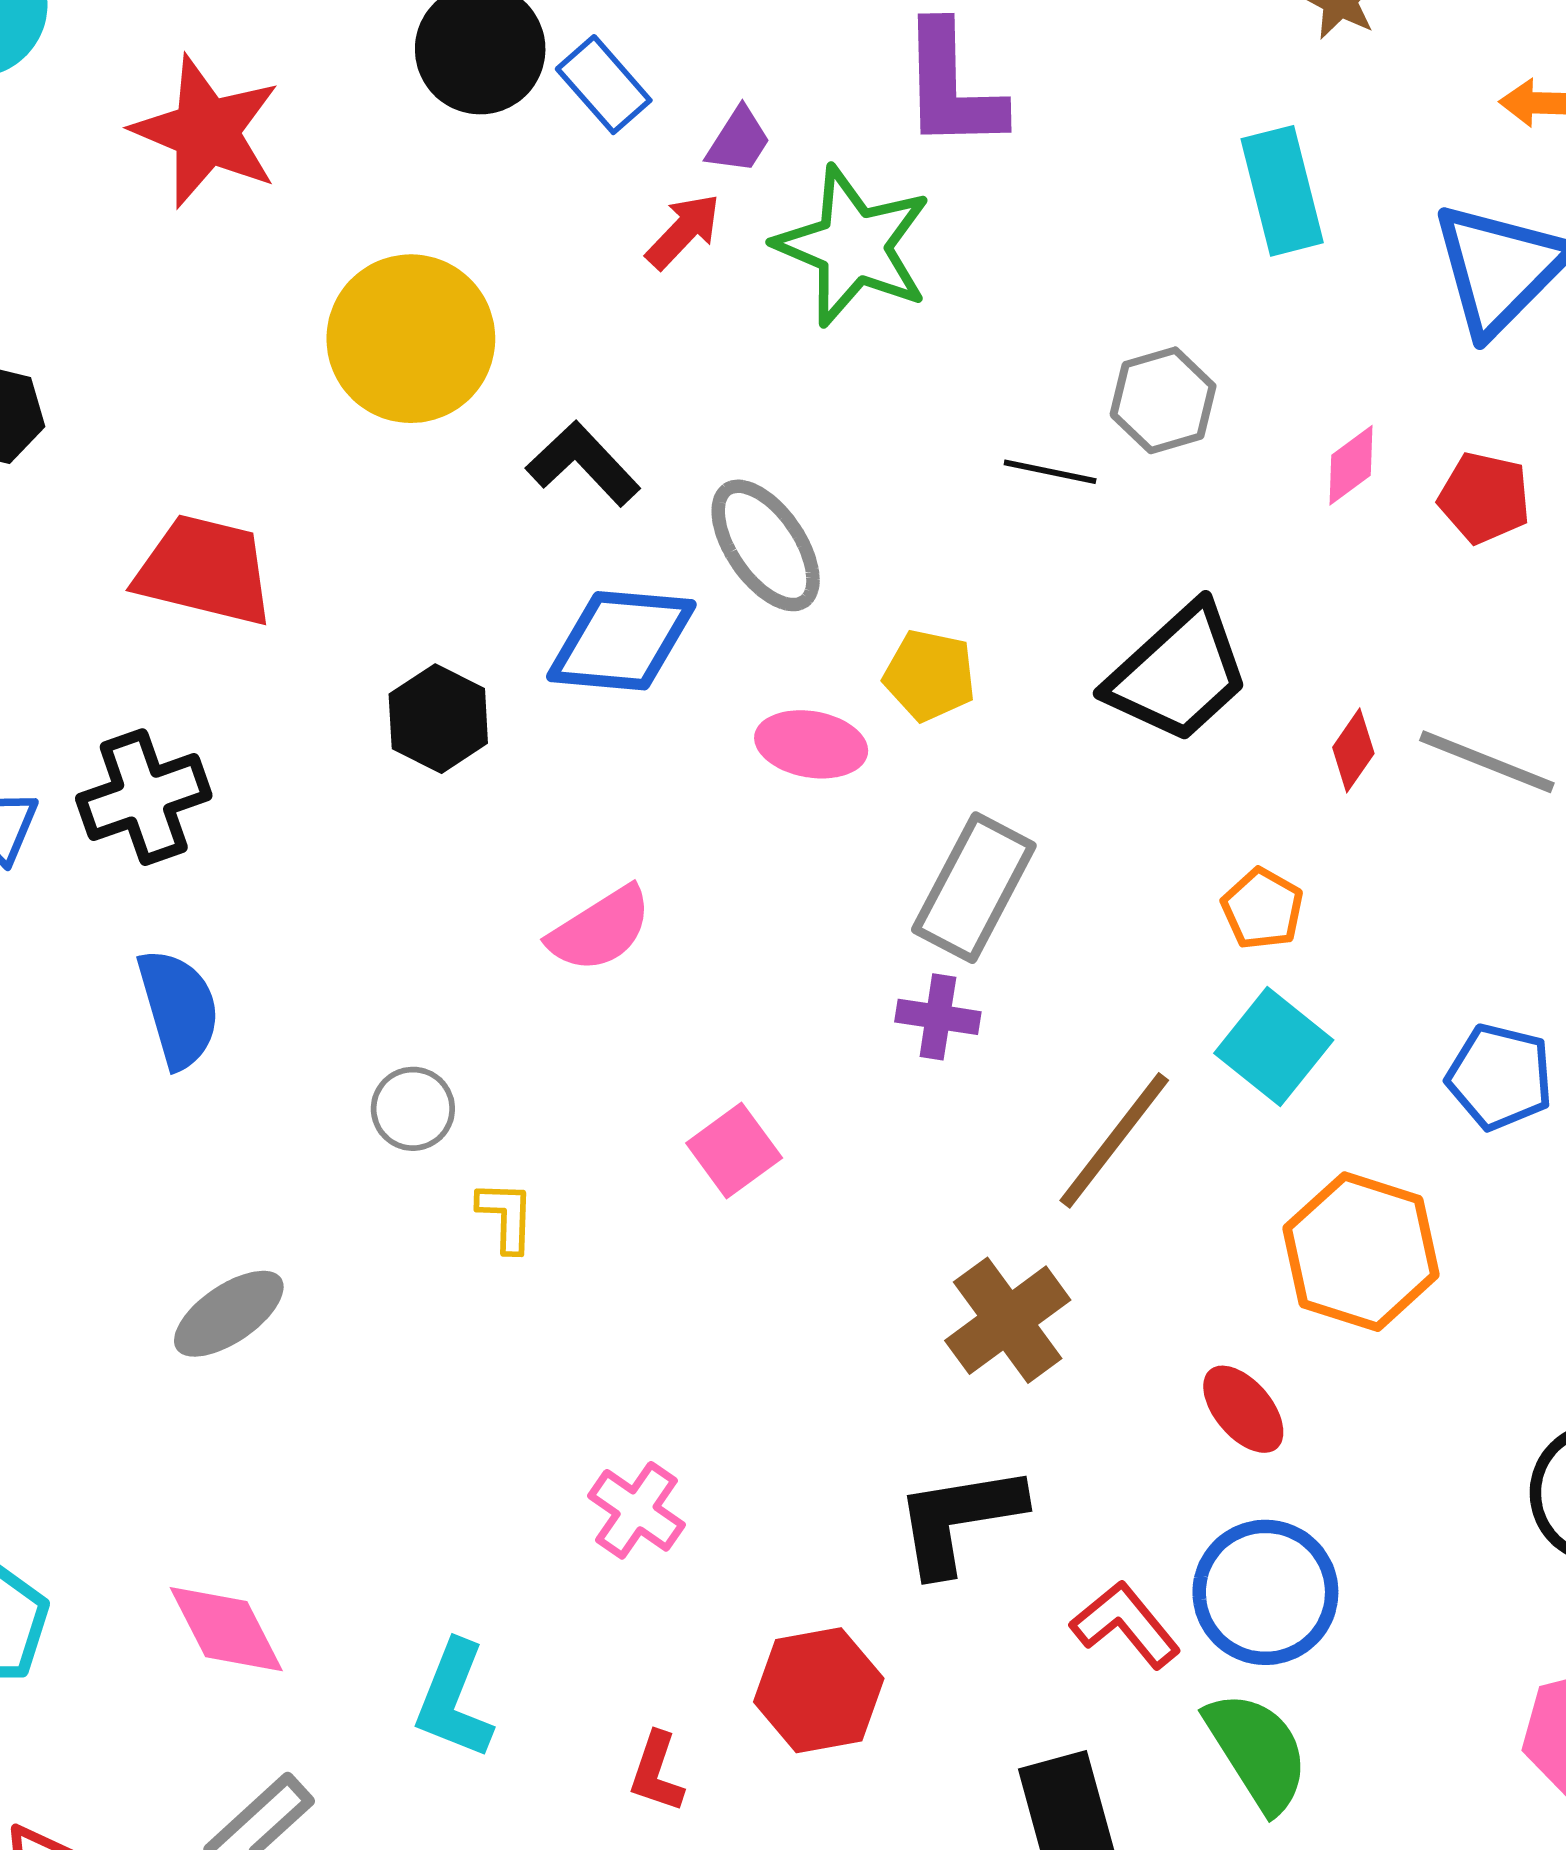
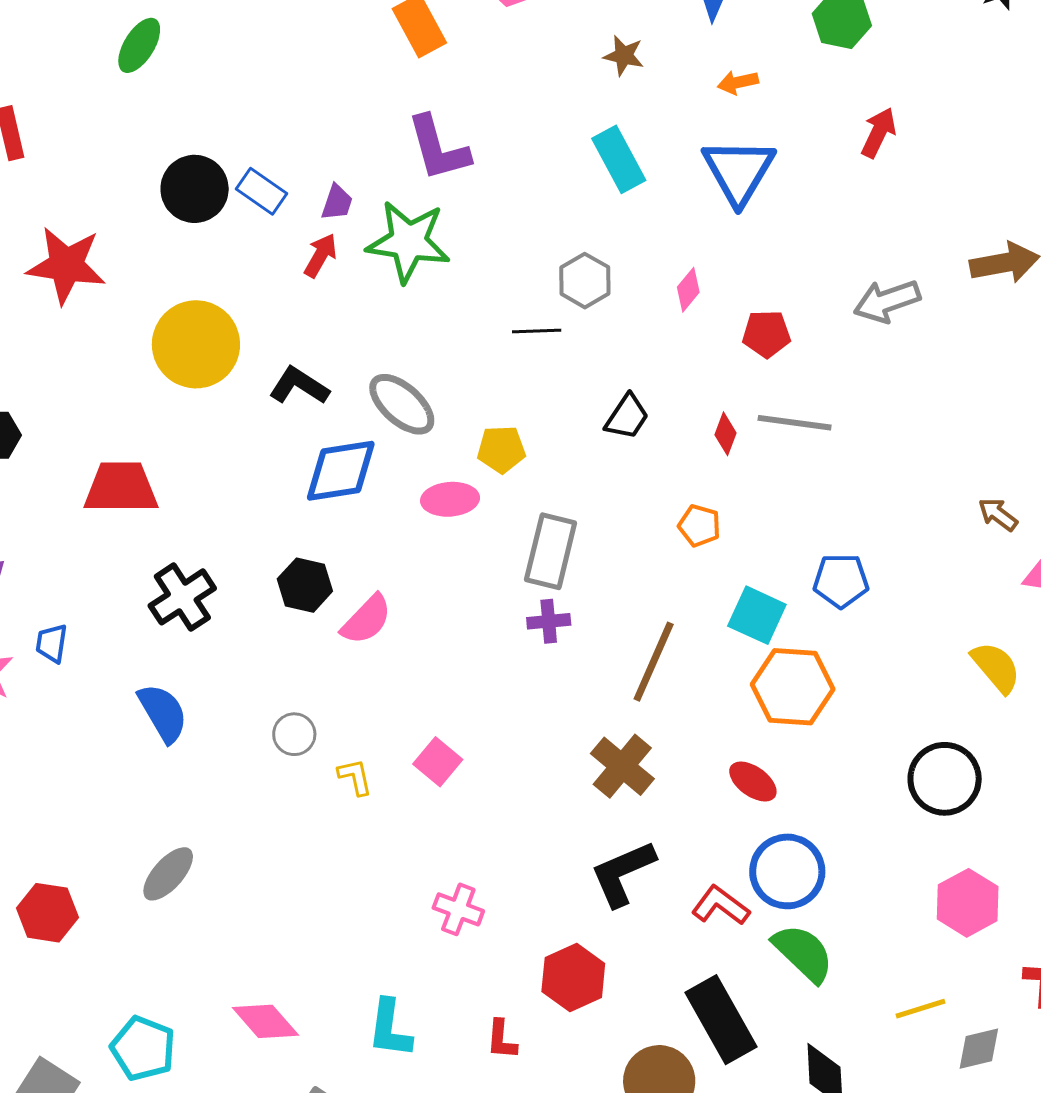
red pentagon: (1484, 498) -> (766, 334), moved
black trapezoid: (1178, 673) -> (627, 417), size x0.6
black hexagon: (438, 719) -> (305, 585), moved
black cross: (144, 797) -> (182, 597), moved
cyan square: (1274, 1047) -> (757, 615), moved
pink square: (734, 1150) -> (438, 762), moved
gray ellipse: (229, 1314) -> (168, 874), moved

